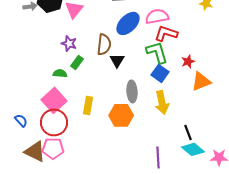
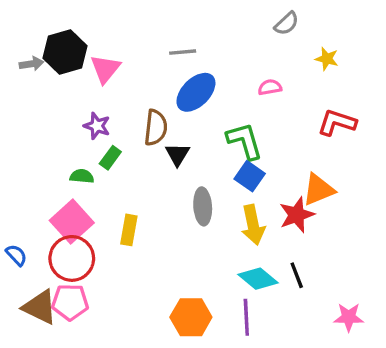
pink semicircle: (157, 16) -> (270, 87), moved, size x0.6
red L-shape: (166, 33) -> (337, 123), moved
red star: (188, 61) -> (297, 215), moved, size x1.5
orange hexagon: (121, 115) -> (191, 317), moved
cyan diamond: (193, 149) -> (258, 279), moved

